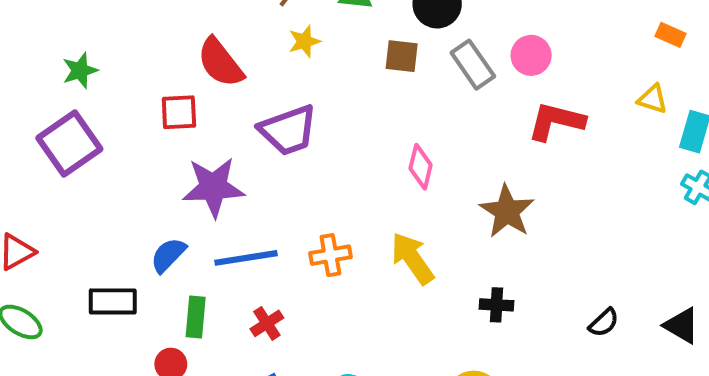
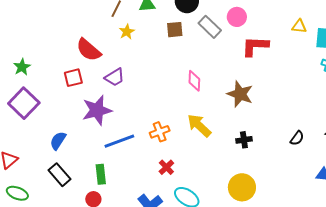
purple trapezoid: (288, 130) -> (115, 77), moved, size x0.7
blue semicircle: (168, 255) -> (58, 141), moved
black rectangle: (113, 301) -> (60, 175), turned 60
red cross: (267, 323) -> (166, 167), moved

